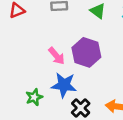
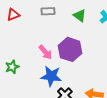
green star: (34, 97) -> (12, 67), moved

